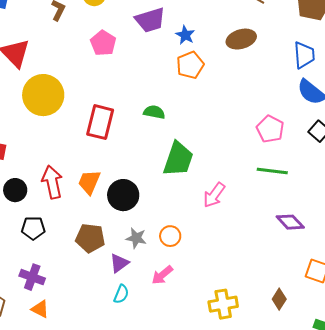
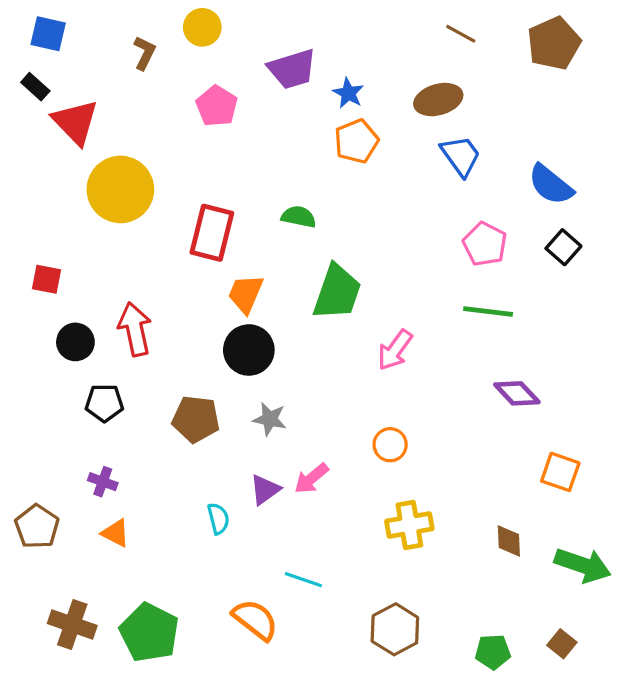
blue trapezoid: (304, 55) -> (461, 156), moved, turned -32
orange trapezoid: (89, 182) -> (246, 294), moved
orange circle: (170, 236) -> (390, 445), moved
purple triangle: (119, 263) -> (265, 490), moved
purple cross: (32, 277) -> (103, 482), size x0.7
cyan semicircle: (121, 294) -> (218, 519), moved, turned -36
brown diamond: (279, 299) -> (509, 541), moved, turned -35

